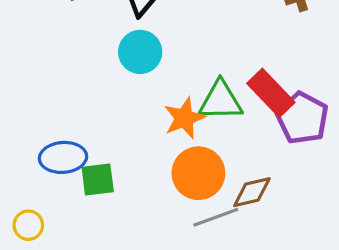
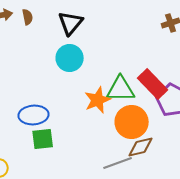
blue ellipse: (63, 157) -> (34, 115), moved
orange circle: (198, 173) -> (132, 122), moved

